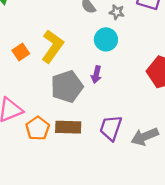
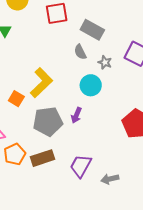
orange square: (21, 52) -> (16, 99), moved, turned -35
brown rectangle: (68, 127) -> (42, 158), turned -30
gray arrow: (145, 137) -> (110, 179), size x0.7

